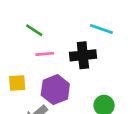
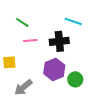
purple hexagon: (55, 90) -> (54, 69), moved

